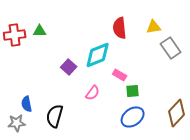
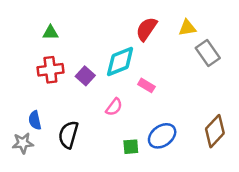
red semicircle: (120, 28) -> (146, 29), turned 40
red cross: (15, 35) -> (50, 70), moved
green square: (133, 91) -> (131, 147), moved

